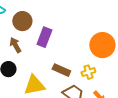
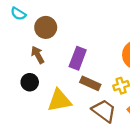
purple rectangle: (44, 37) -> (78, 58), moved

